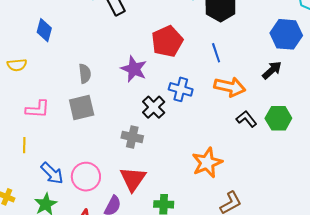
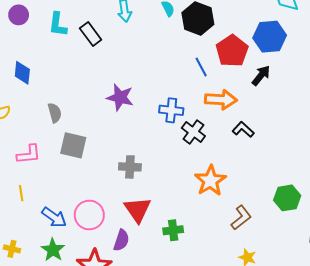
red pentagon: (167, 41) -> (232, 51), moved
gray semicircle: (85, 74) -> (55, 113), moved
black cross: (154, 107) -> (193, 132), moved
gray square: (82, 108) -> (73, 145), turned 36
green hexagon: (278, 118) -> (287, 198), moved

